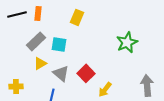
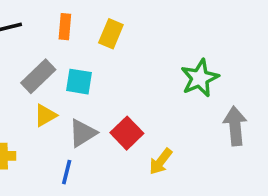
orange rectangle: (38, 13) -> (65, 27), moved
gray triangle: (61, 73) -> (83, 133), turned 48
gray arrow: (147, 85) -> (235, 126), moved

